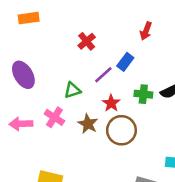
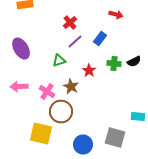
red arrow: (146, 31) -> (116, 14), turned -96
purple line: (103, 75) -> (75, 42), moved
pink cross: (54, 117) -> (47, 92), moved
brown circle: (121, 130) -> (61, 112), moved

